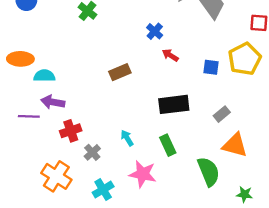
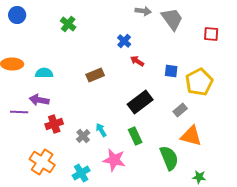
yellow pentagon: (245, 59) -> (199, 82), moved
cyan semicircle: (44, 76) -> (44, 73), moved
black rectangle: (174, 104) -> (140, 102), turned -30
gray cross: (92, 152) -> (83, 136), moved

